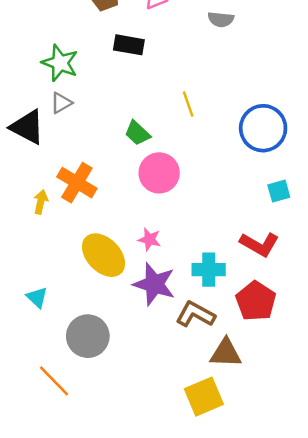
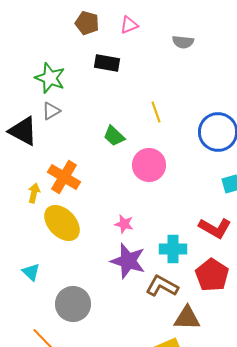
pink circle: (159, 173) -> (149, 165), moved
yellow ellipse: (104, 255) -> (62, 223), moved

